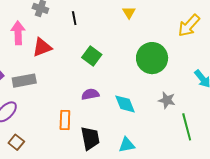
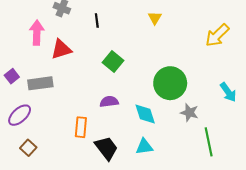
green circle: (152, 58) -> (170, 83), moved
black trapezoid: (90, 138) -> (106, 148), turned -30
cyan triangle: (127, 145) -> (144, 147), moved

